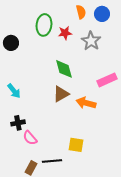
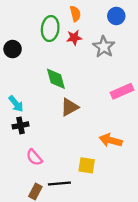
orange semicircle: (81, 12) -> (75, 14), moved
green diamond: (64, 69) -> (56, 79), moved
orange arrow: (86, 103) -> (111, 140), moved
black cross: (18, 123) -> (21, 125), moved

